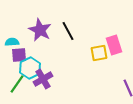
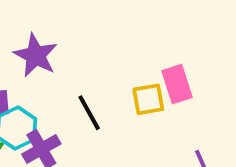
black line: (68, 31) -> (89, 113), moved

